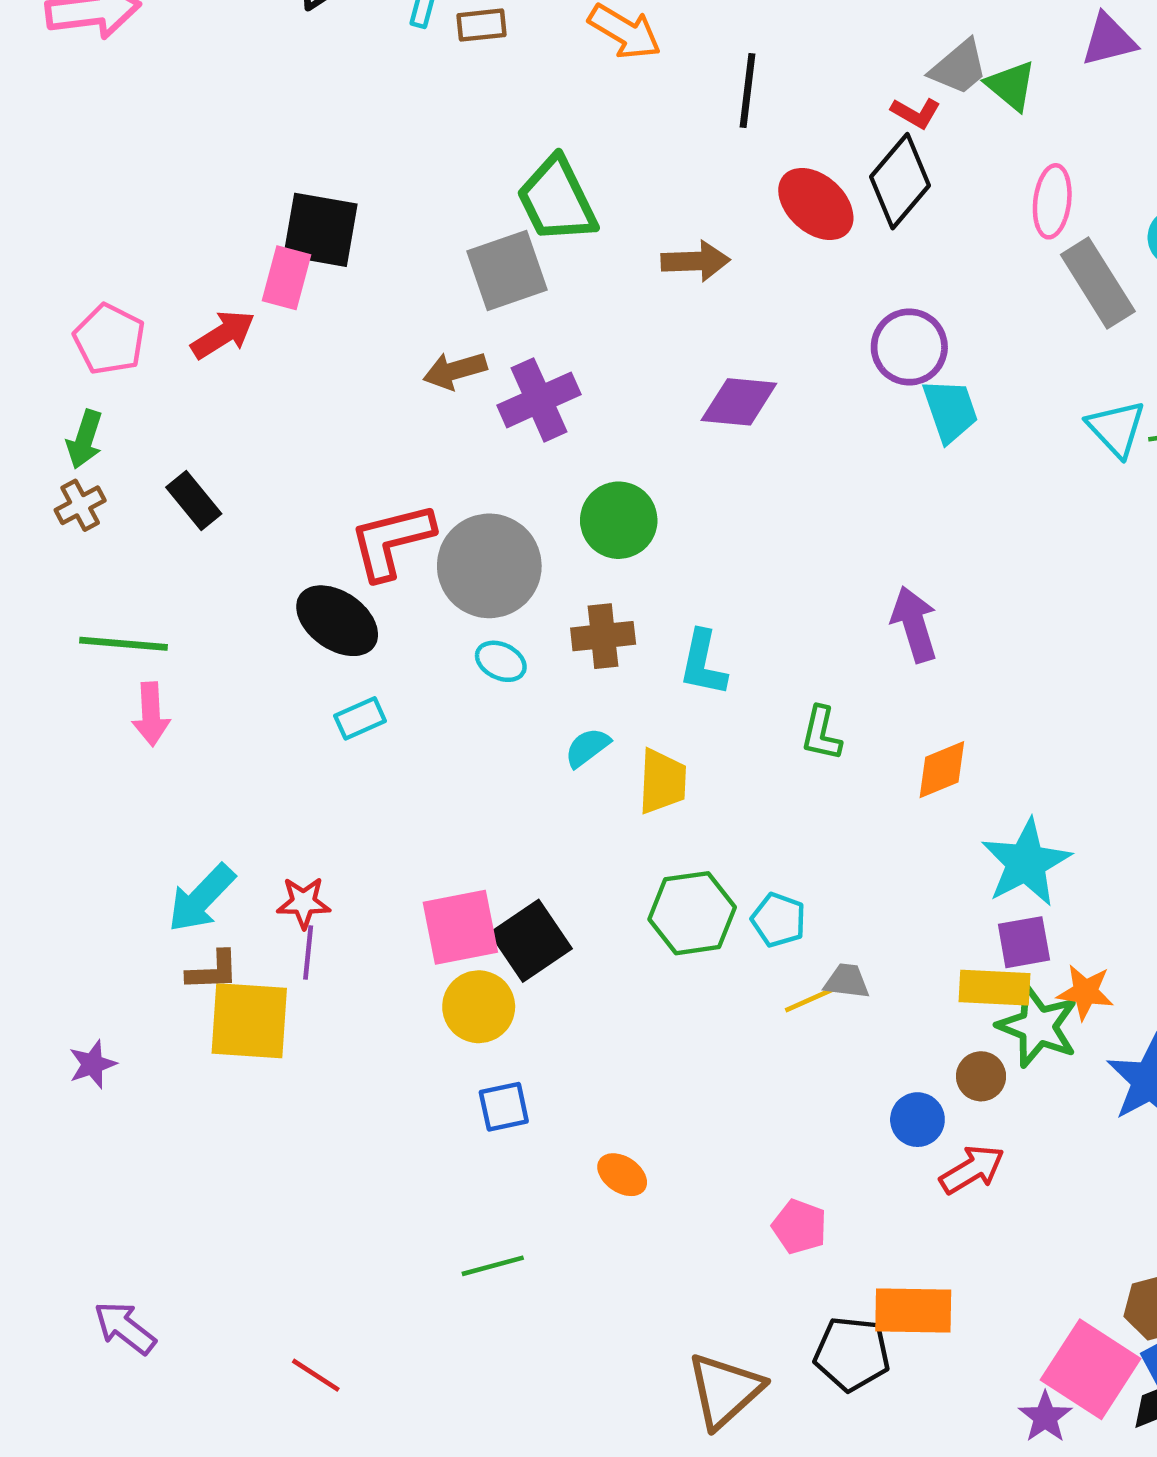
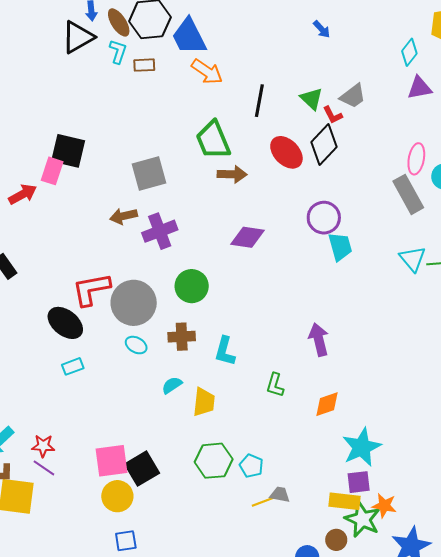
green triangle: (1011, 85) -> (312, 99), moved
red L-shape: (916, 113) -> (333, 115), turned 30
green trapezoid: (557, 200) -> (213, 140), moved
pink ellipse: (1052, 201) -> (416, 159), moved
purple line: (308, 953) -> (44, 468), turned -65

